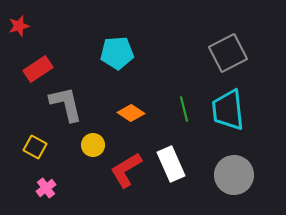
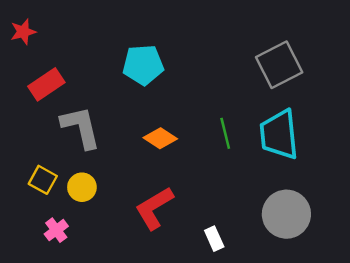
yellow circle: (93, 145) -> (82, 187), moved
white rectangle: (171, 164) -> (214, 239), moved, size x0.6

